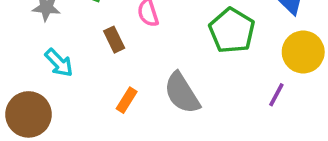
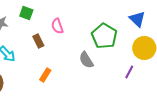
gray semicircle: (182, 93) -> (86, 60), moved, size x0.7

